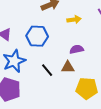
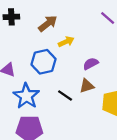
yellow arrow: (74, 20) -> (66, 42), moved

